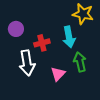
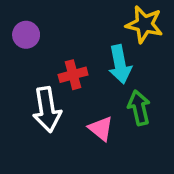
purple circle: (16, 29) -> (26, 35), moved
pink triangle: (58, 74) -> (101, 129), turned -35

